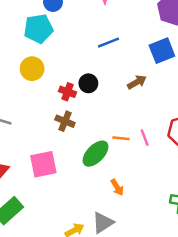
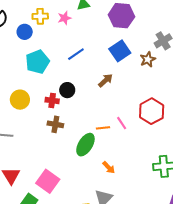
cyan pentagon: (38, 29) -> (37, 62), moved
yellow circle: (32, 69) -> (20, 100), moved
pink square: (43, 164) -> (48, 181), moved, turned -30

